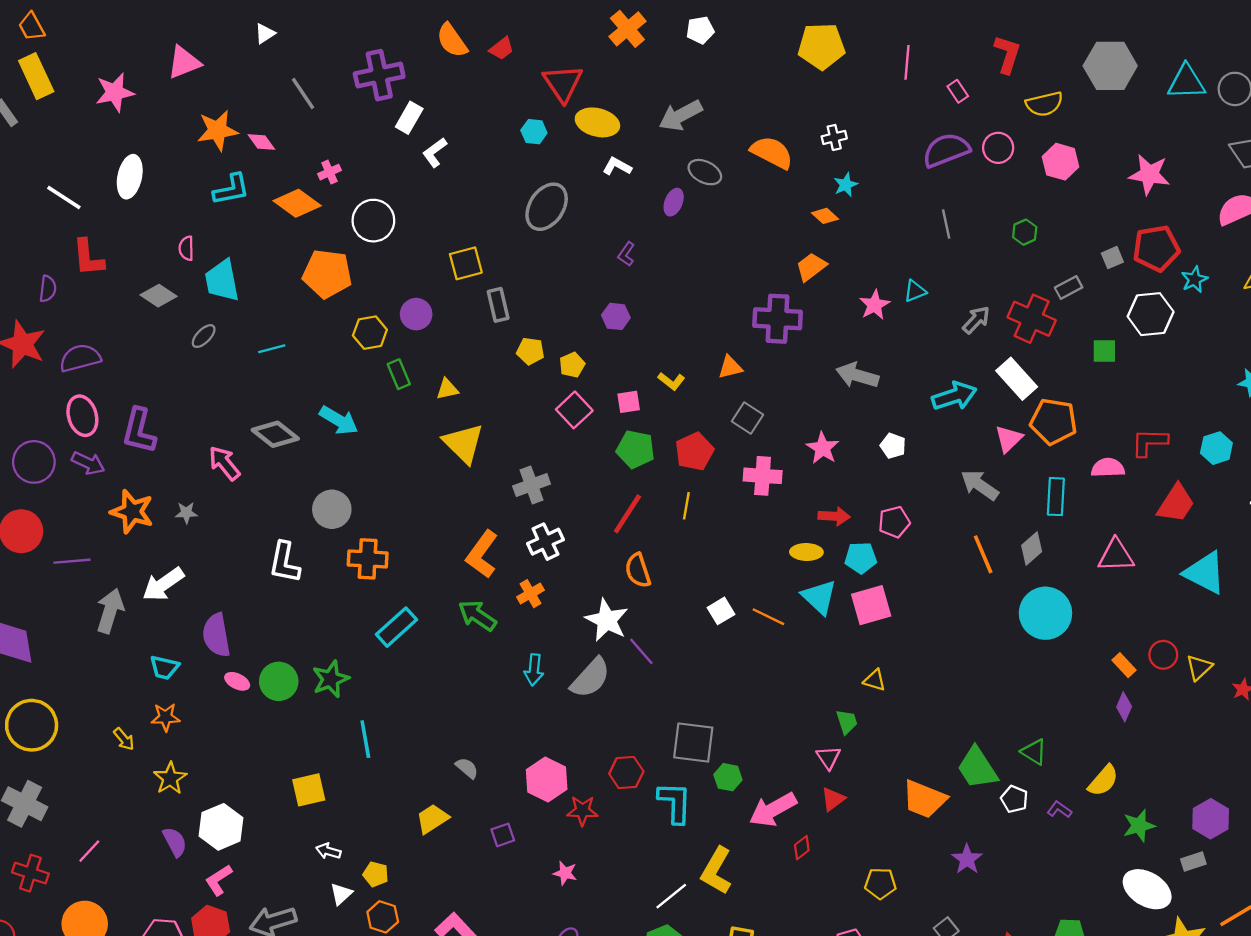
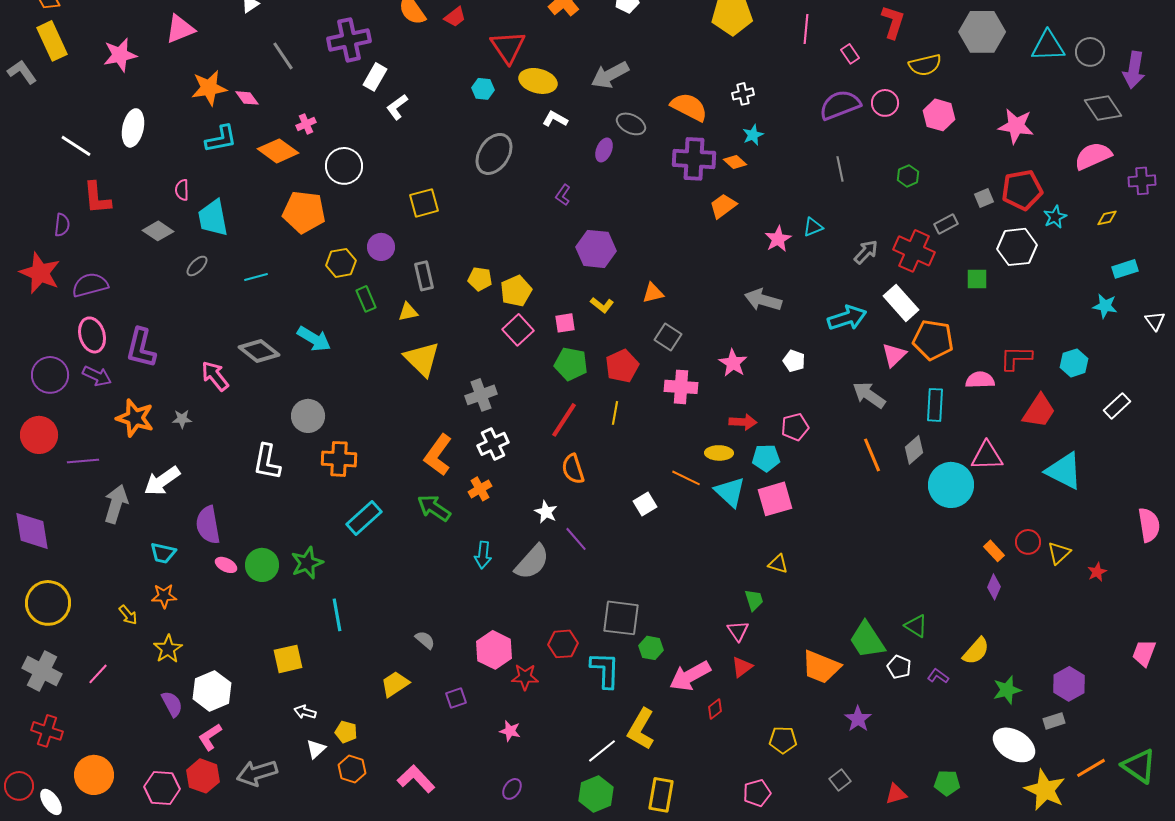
gray rectangle: (498, 305) -> (424, 276), moved
purple hexagon: (616, 316) -> (596, 249), moved, size x1.6
purple cross: (778, 319) -> (694, 159), moved
yellow pentagon: (572, 365) -> (516, 291), size x1.4
cyan circle: (1045, 613) -> (951, 485), moved
orange line: (768, 617) -> (686, 478), moved
white star: (607, 620) -> (546, 512), size x0.6
pink line: (89, 851) -> (98, 674), moved

